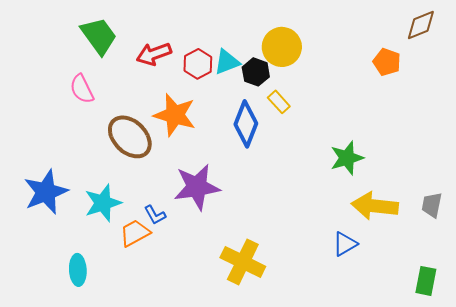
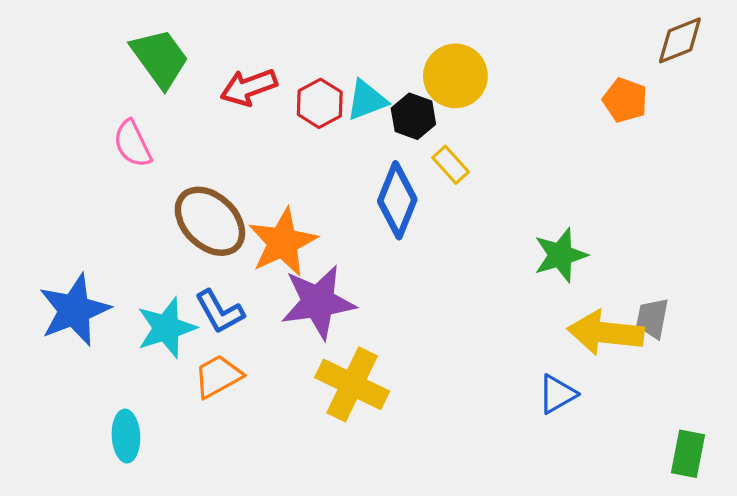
orange star: (175, 115) -> (283, 242), moved, turned 30
gray trapezoid: (432, 205) -> (652, 318), moved
blue L-shape: (155, 215) -> (220, 312), moved, size x1.4
yellow cross: (243, 262) -> (352, 384), moved

